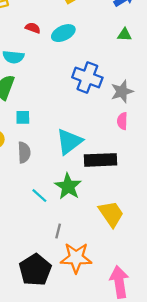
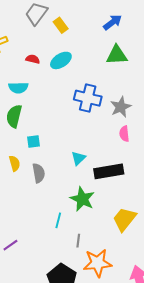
green triangle: (125, 35) -> (117, 55), size x1.6
cyan triangle: (69, 142) -> (78, 158), size x0.6
cyan line: (39, 196) -> (58, 220), moved, turned 70
yellow trapezoid: (111, 214) -> (124, 219), turned -100

